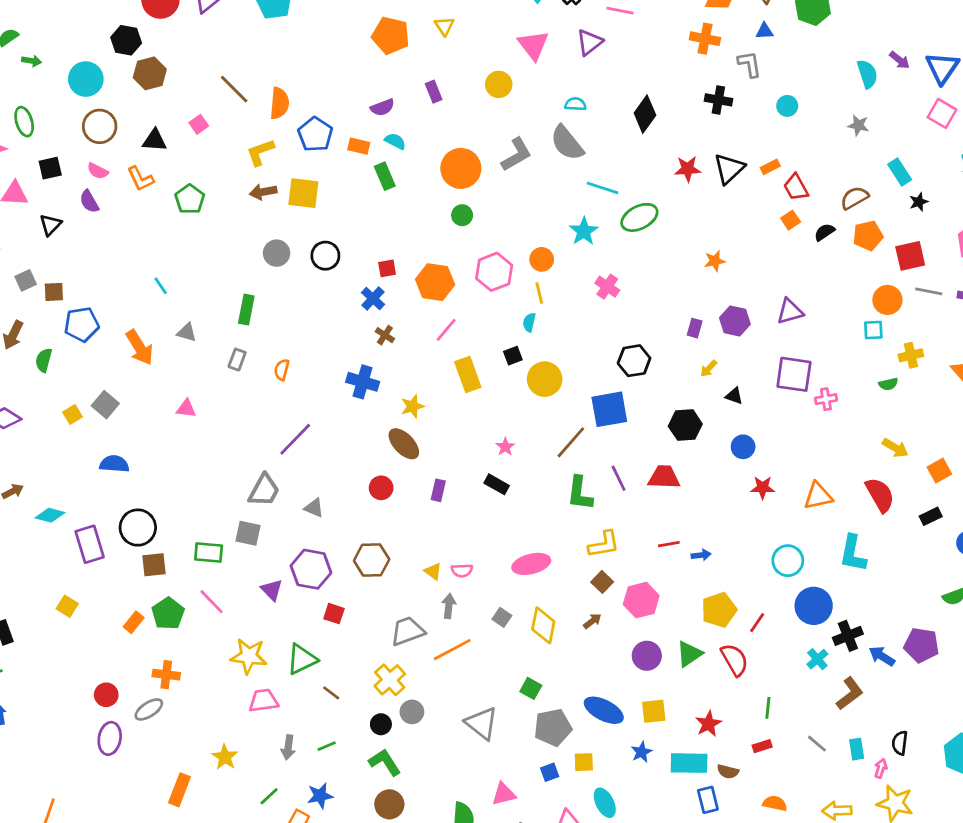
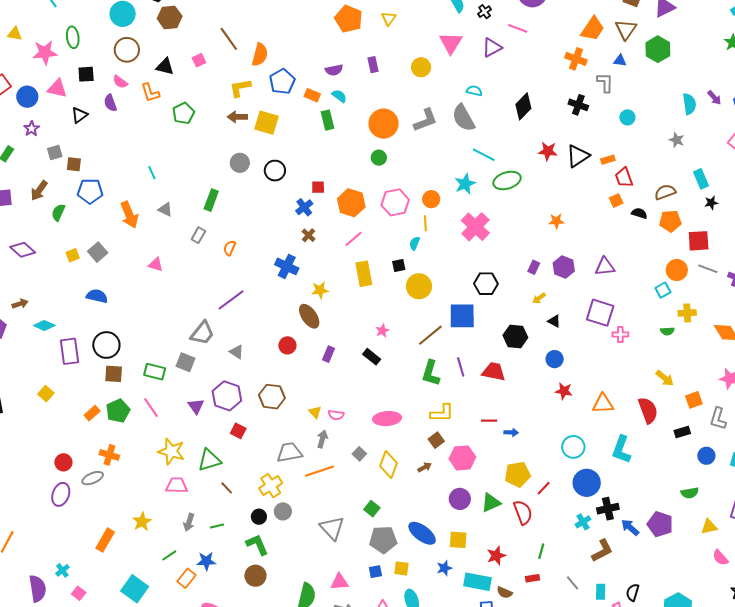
black semicircle: (824, 232) -> (639, 213), turned 42
pink cross: (607, 287) -> (475, 227), size x1.6
cyan square: (873, 330) -> (663, 290), turned -35

